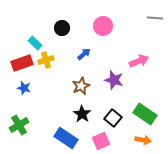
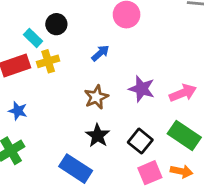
black circle: (62, 28) -> (56, 24), moved
pink arrow: (139, 61) -> (183, 93), moved
blue star: (24, 88) -> (18, 111), moved
pink square: (101, 141) -> (150, 173), moved

